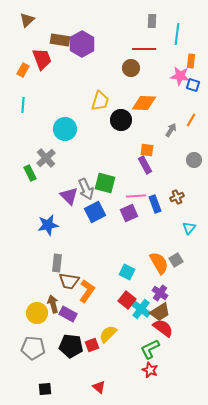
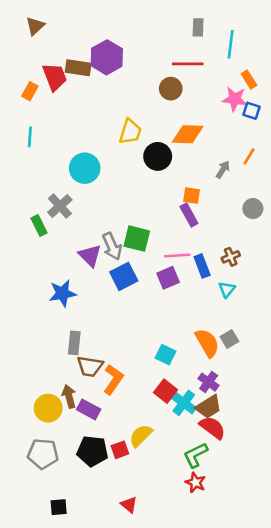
brown rectangle: (60, 40) -> (78, 68), moved
orange rectangle: (191, 61) -> (249, 79), turned -40
cyan triangle: (189, 228) -> (227, 289), moved

